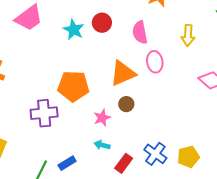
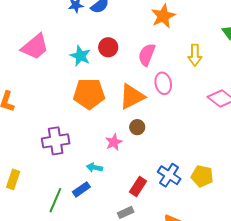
pink semicircle: (140, 32) -> (147, 55), turned 35
orange pentagon: (73, 86) -> (89, 94), moved
cyan arrow: (102, 145) -> (94, 168), moved
yellow pentagon: (188, 157) -> (202, 176), turned 30

